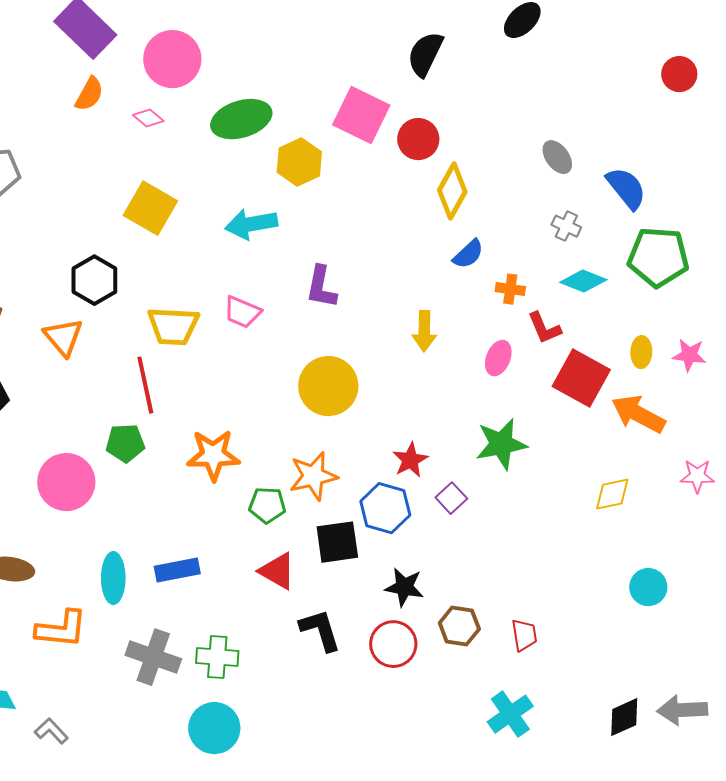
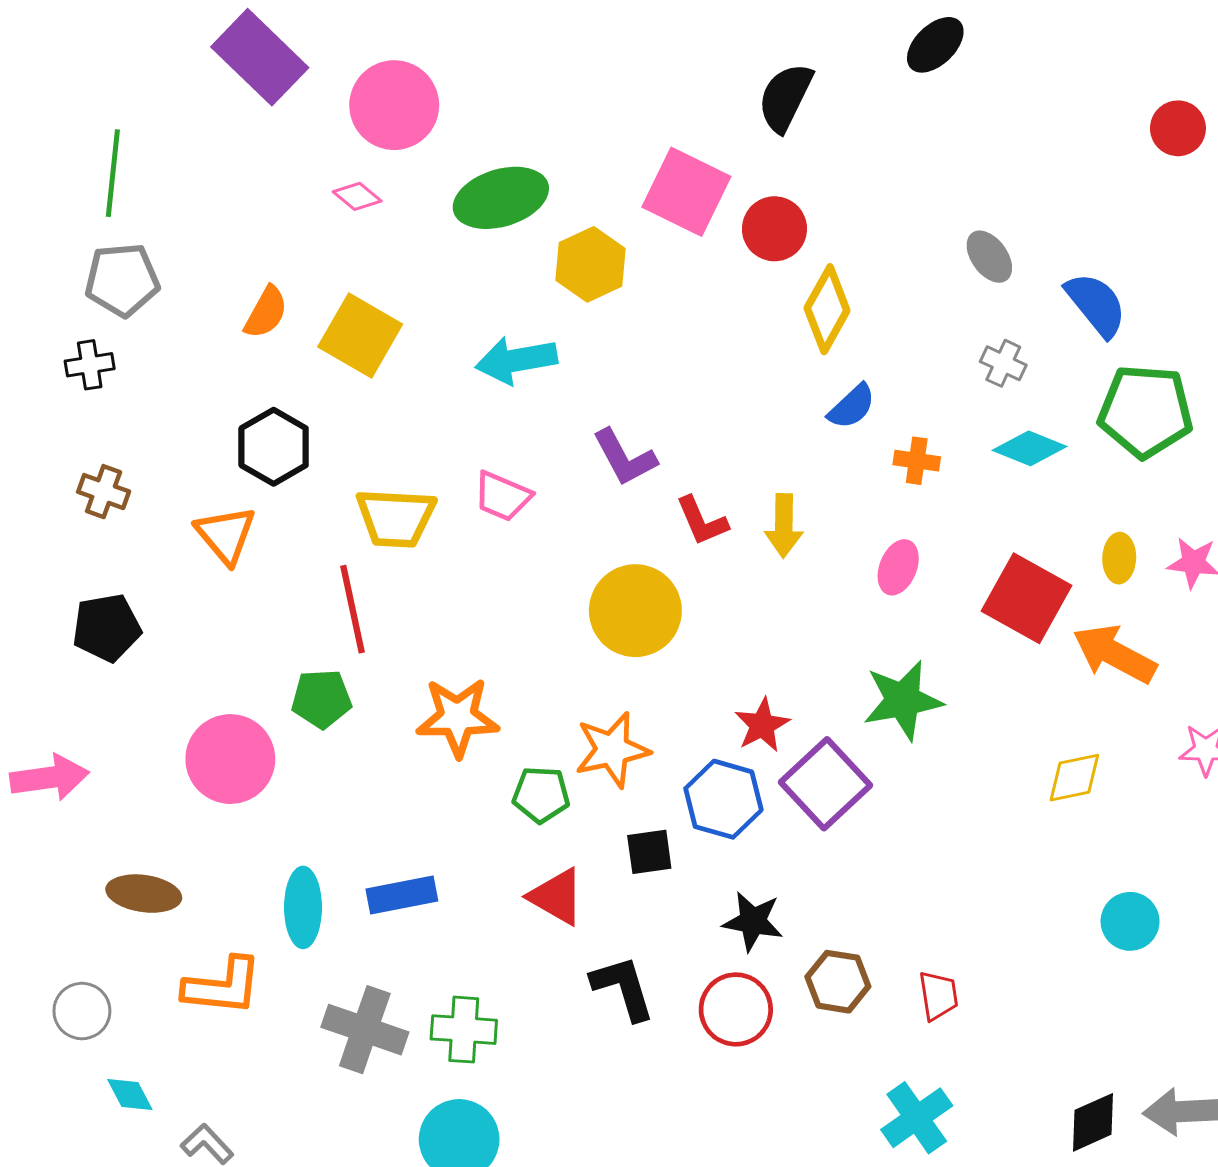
orange semicircle: (89, 94) -> (266, 312), moved
purple L-shape: (321, 287) -> (625, 458), turned -39
red L-shape: (544, 328) -> (702, 521), moved
purple square: (451, 498) -> (826, 784), size x1.8
black square: (337, 542) -> (649, 852), size x0.7

